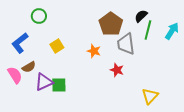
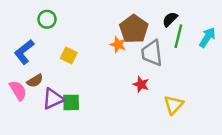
yellow square: (57, 46) -> (69, 55), turned -32
orange star: (94, 51) -> (118, 45), moved
yellow triangle: (150, 96) -> (174, 105), moved

